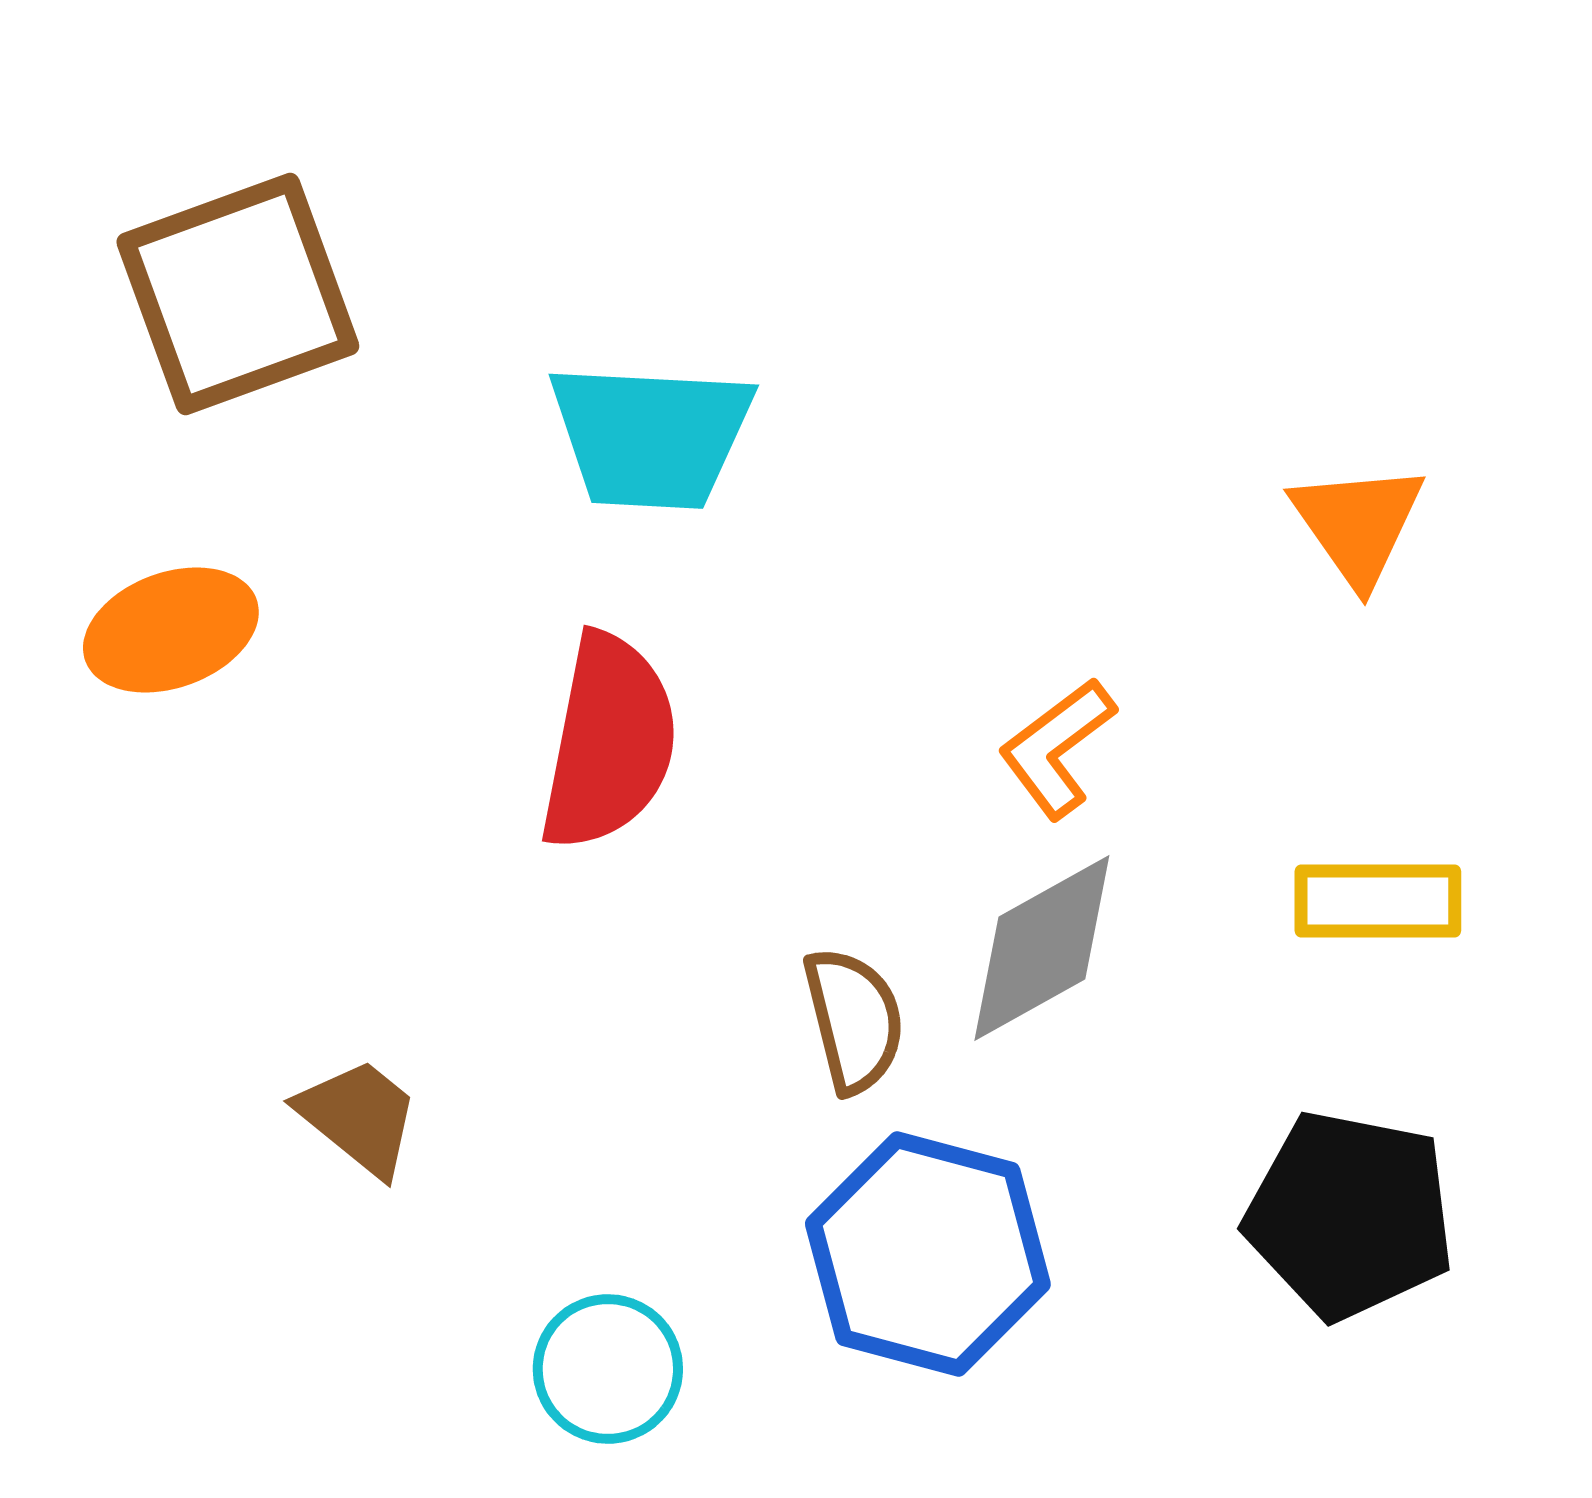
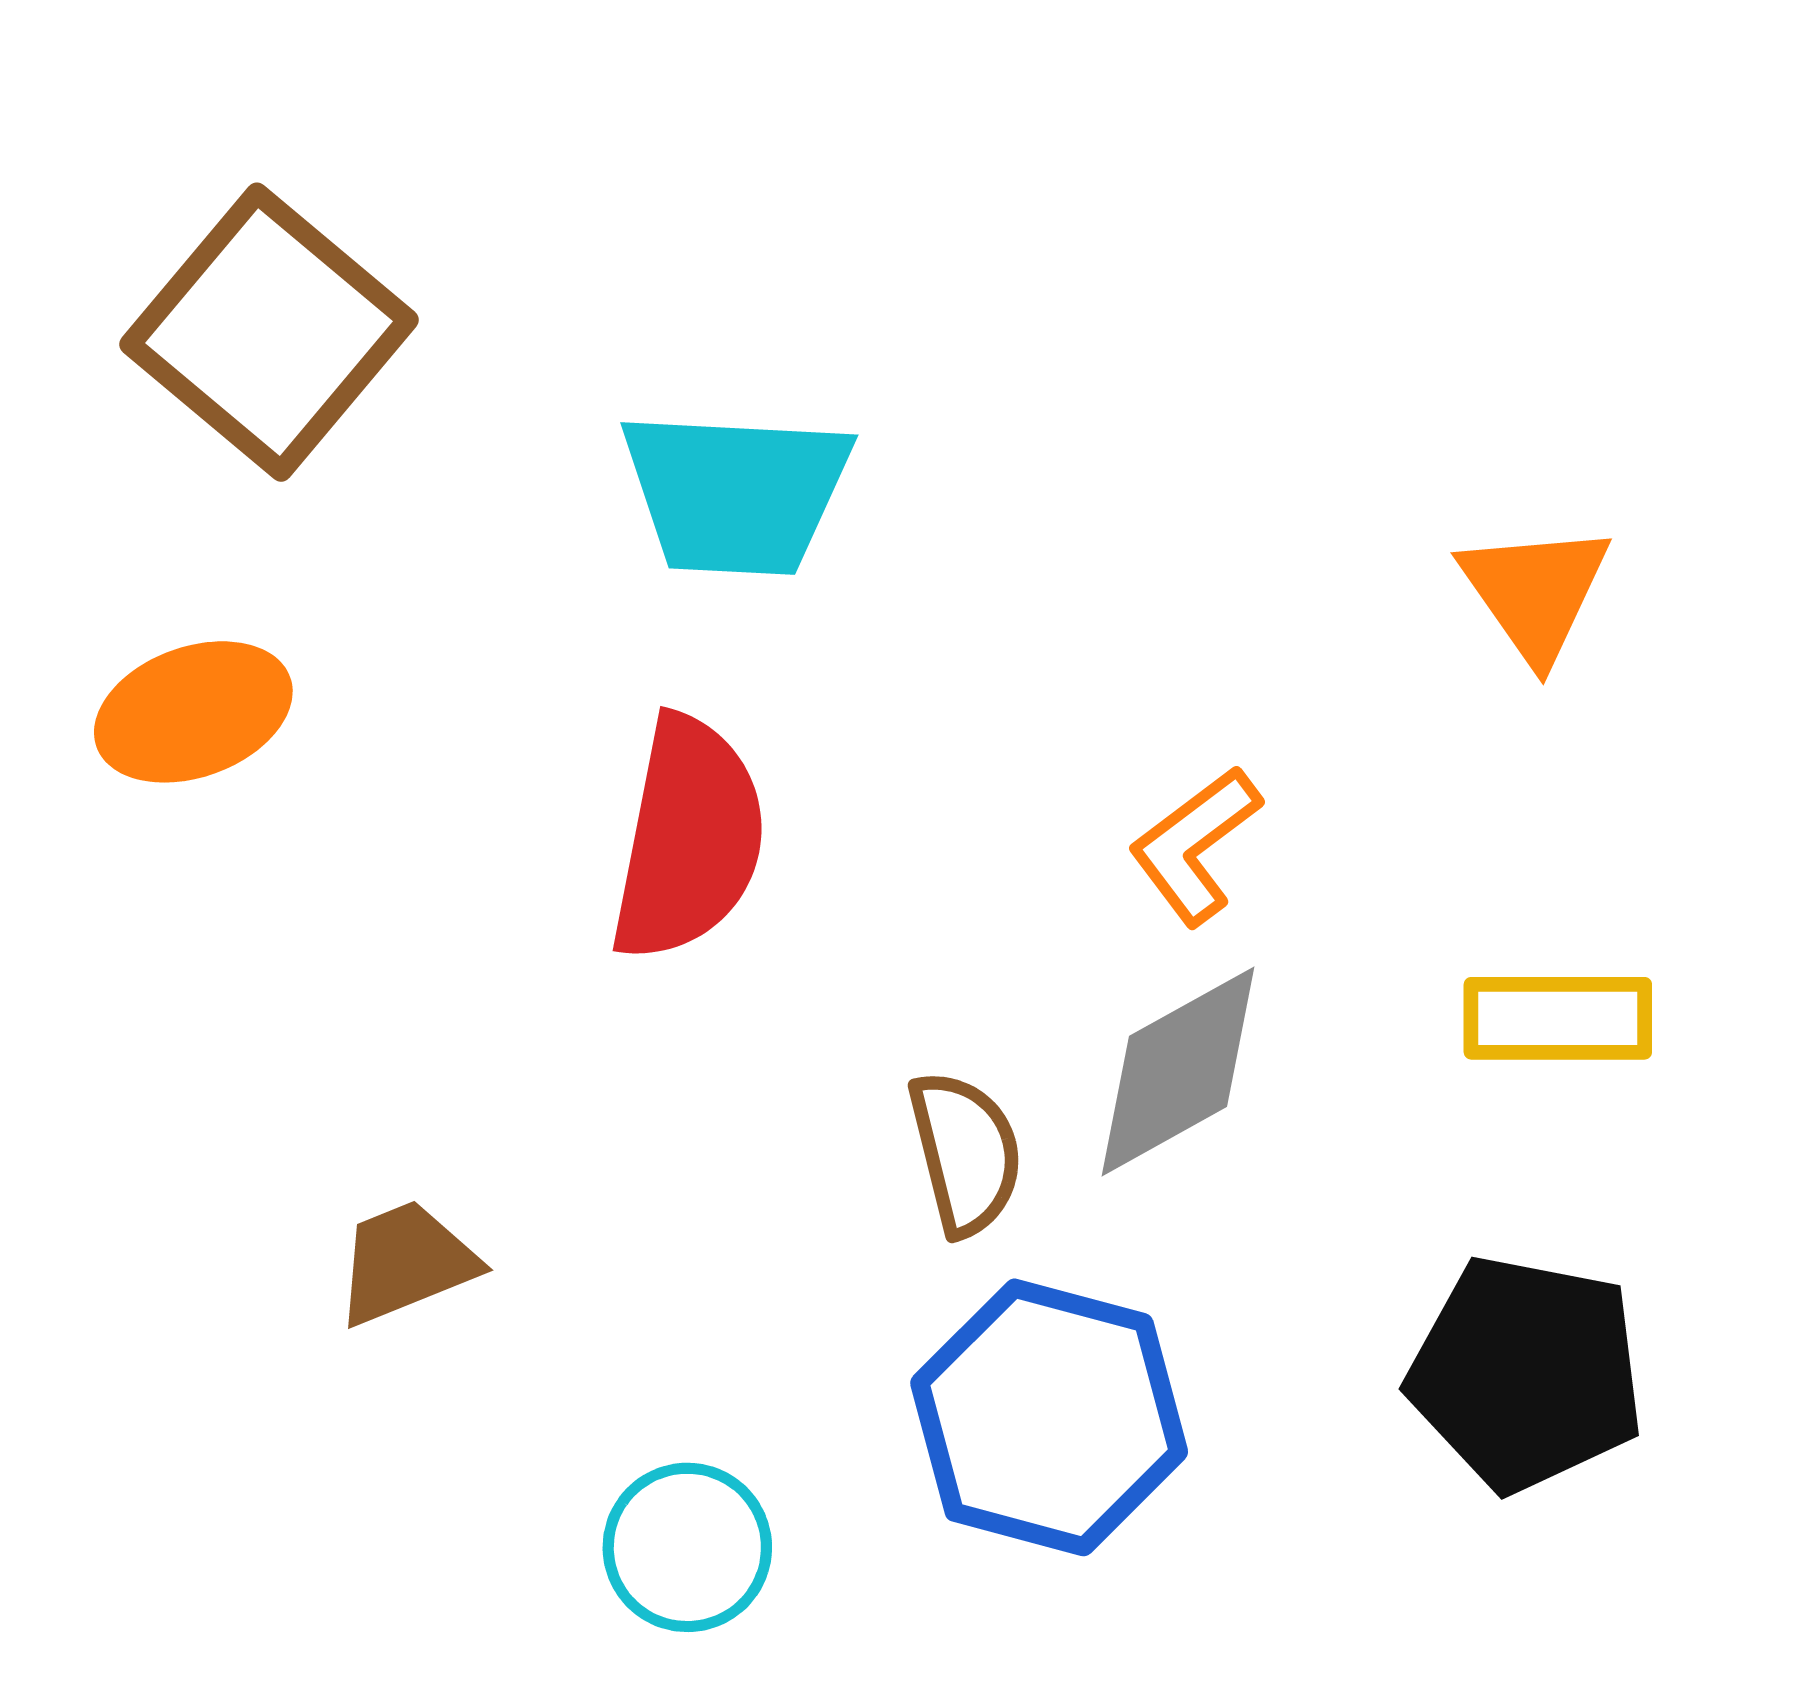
brown square: (238, 294) -> (269, 332), turned -30
brown trapezoid: (359, 1117) -> (406, 1263), turned -61

